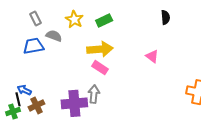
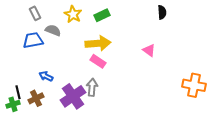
blue arrow: (24, 90) -> (46, 76), moved
purple cross: (74, 103) -> (73, 96), turned -30

